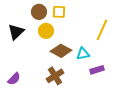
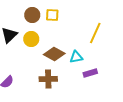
yellow circle: (46, 31) -> (31, 39), moved
brown cross: (55, 76) -> (48, 79), turned 30

